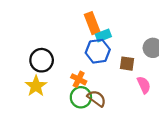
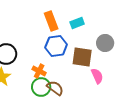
cyan rectangle: (103, 35) -> (77, 23), moved
brown square: (127, 64) -> (82, 57), size x1.5

